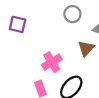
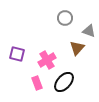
purple square: (18, 24) -> (17, 54), moved

